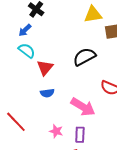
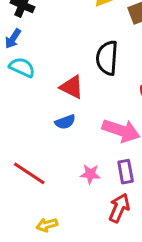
black semicircle: (84, 57) -> (107, 58), turned -45
red triangle: (45, 68) -> (72, 87), moved, turned -30

